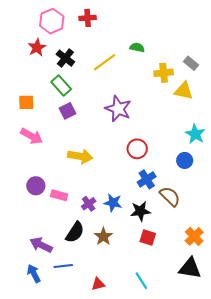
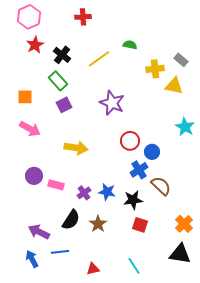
pink hexagon: (52, 21) -> (29, 17), moved
blue circle: (185, 160) -> (152, 152), moved

